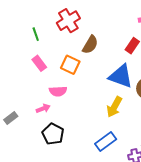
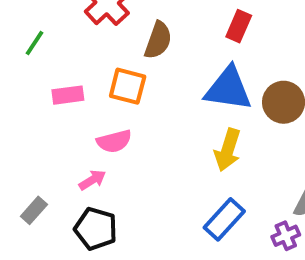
green line: (36, 34) -> (35, 43), moved, turned 64
pink rectangle: (39, 63) -> (68, 95), turned -49
black pentagon: (53, 134) -> (96, 229), moved

